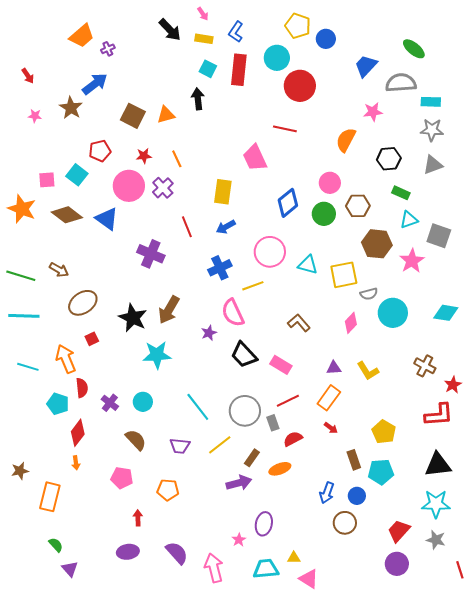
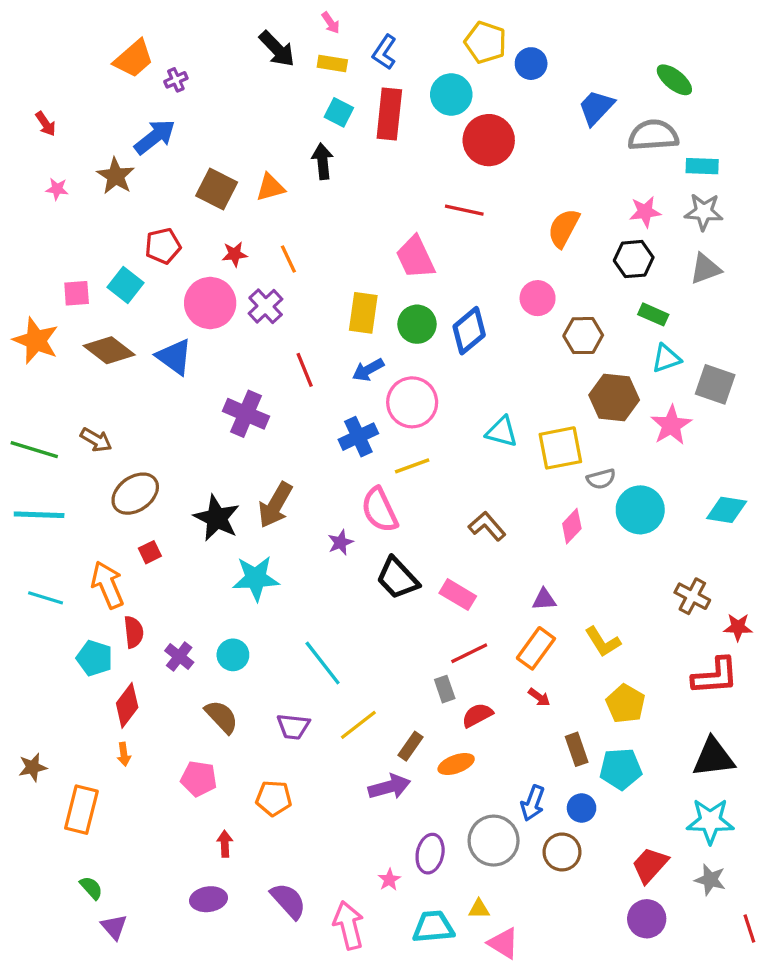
pink star: (373, 112) -> (645, 212), moved
green circle: (324, 214) -> (417, 324), moved
pink circle: (270, 252) -> (412, 402), moved
yellow L-shape: (368, 371) -> (603, 642), moved
red star: (453, 385) -> (738, 627), turned 30
gray circle: (245, 411) -> (494, 841), moved

